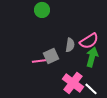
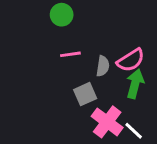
gray square: (51, 56) -> (85, 94), moved
pink line: (39, 61) -> (70, 54), moved

